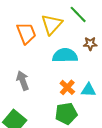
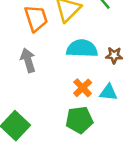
brown star: (90, 44) -> (114, 55), moved
gray arrow: (23, 81) -> (28, 60), moved

